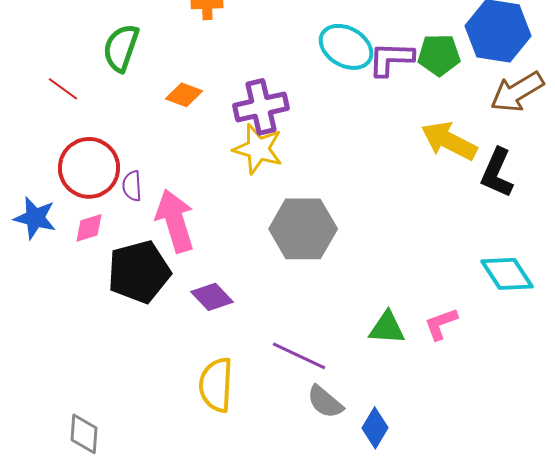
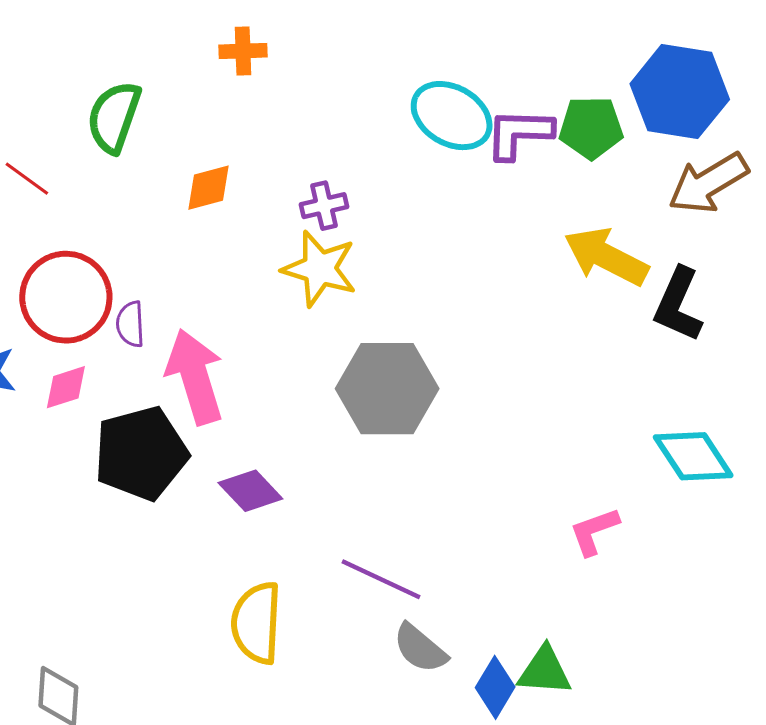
orange diamond: (184, 95) -> (208, 188), turned -36
purple cross: (261, 107) -> (324, 206), size x0.6
green triangle: (387, 328) -> (545, 671), moved

